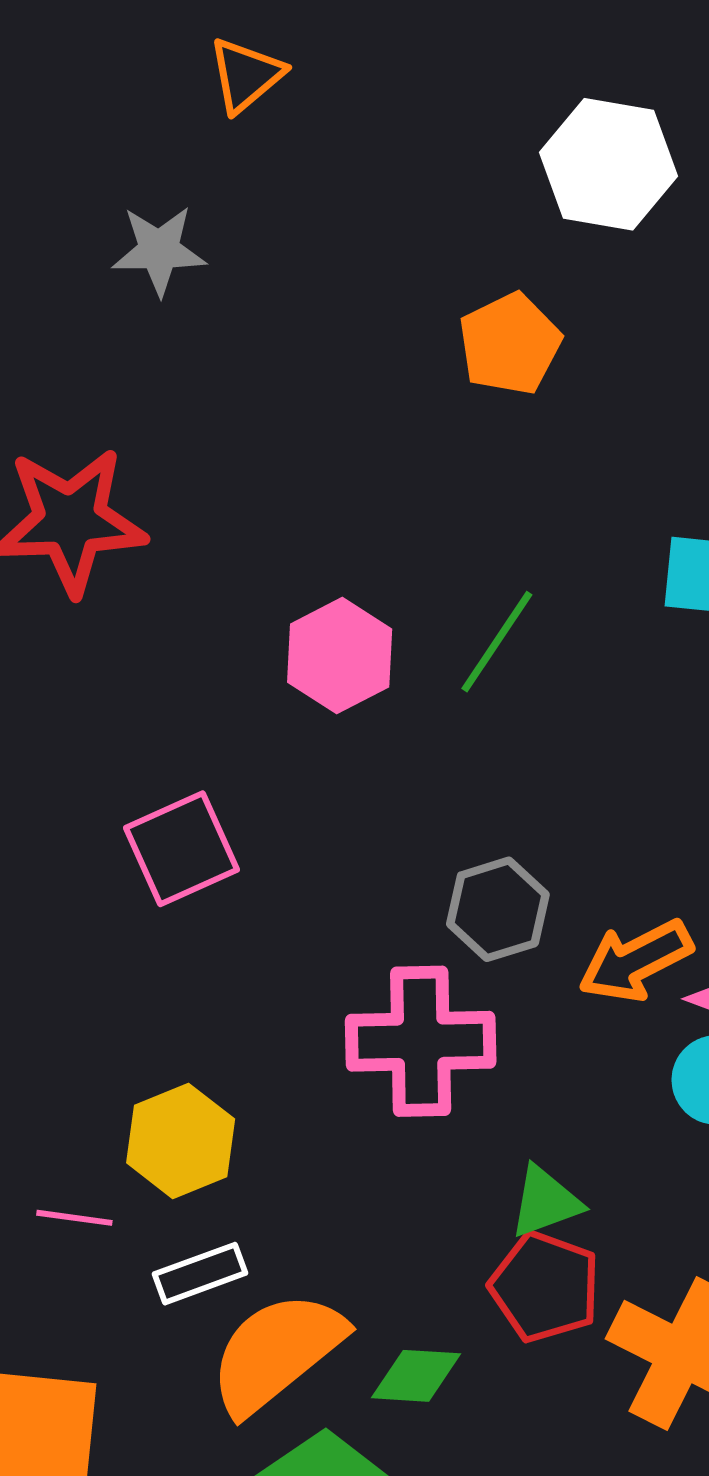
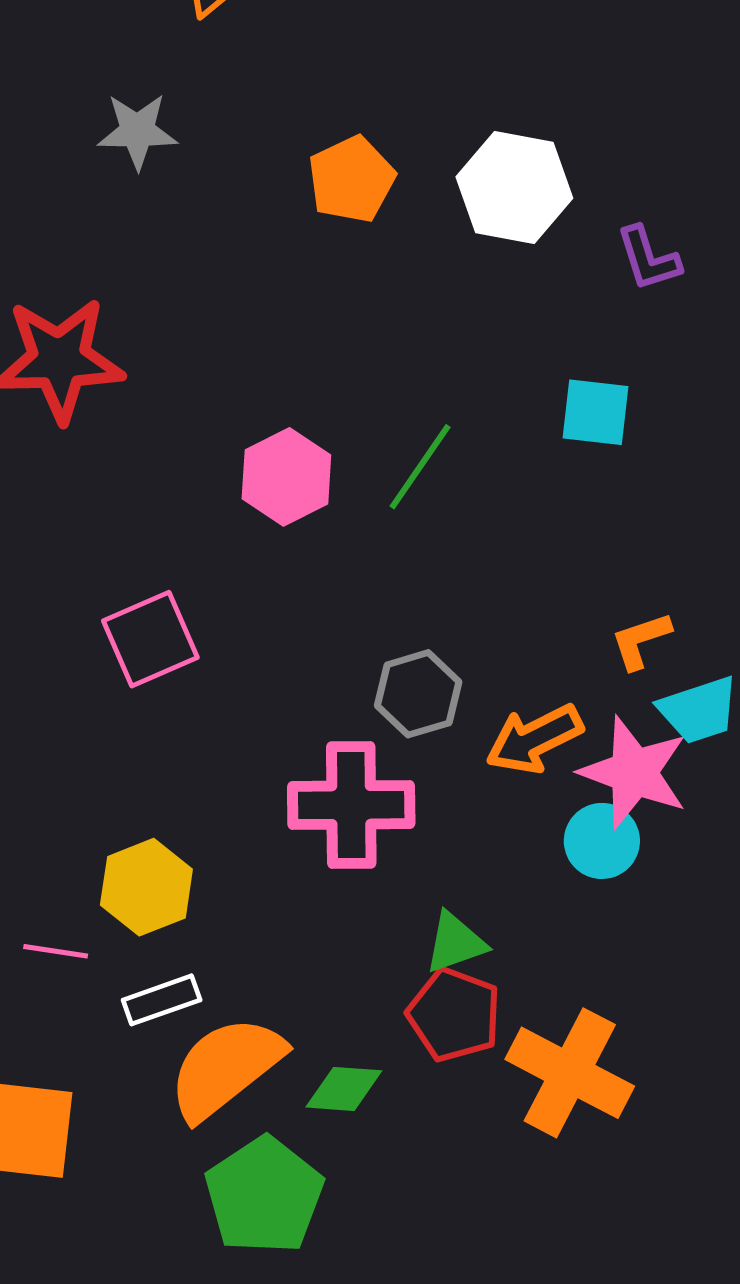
white hexagon: (608, 164) -> (514, 188), moved
orange pentagon: (510, 344) -> (352, 179), moved

